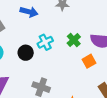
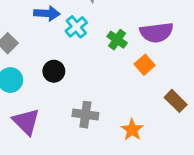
cyan cross: (45, 42) -> (76, 27), moved

